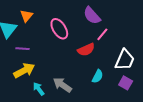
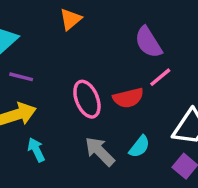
orange triangle: (26, 16) -> (71, 19), moved
pink ellipse: (59, 29) -> (87, 99), moved
gray arrow: (62, 85) -> (100, 151), moved

